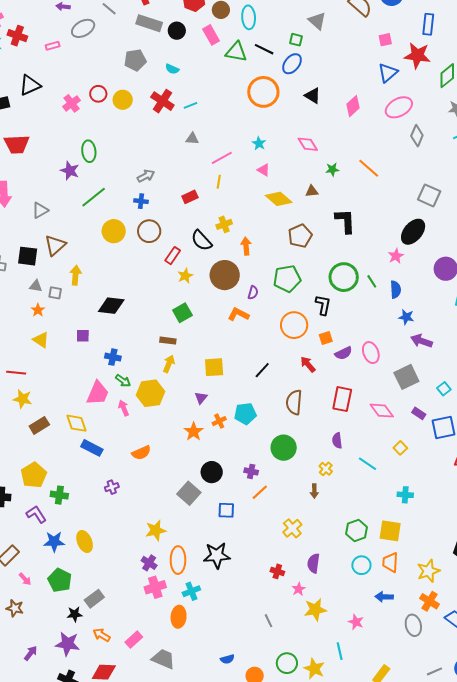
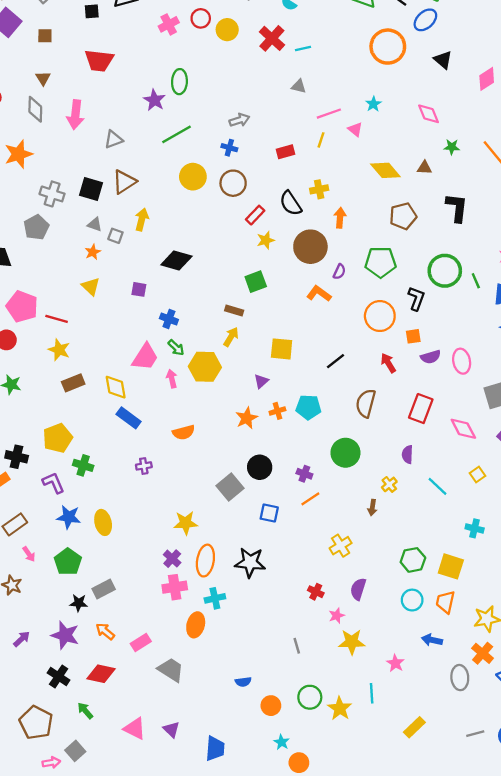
pink triangle: (264, 170) -> (355, 129), moved

